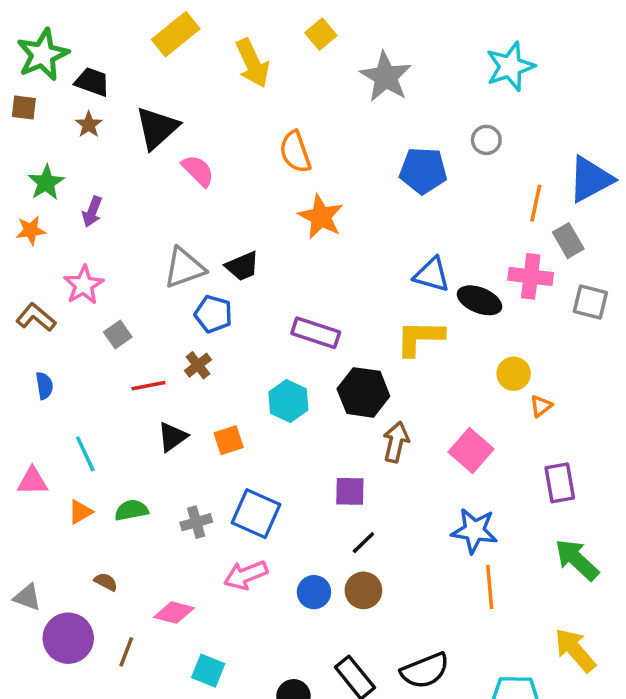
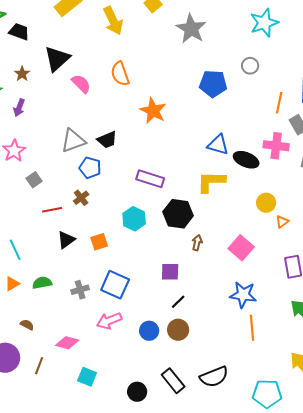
brown star: (89, 125) -> (22, 74), moved
orange semicircle: (295, 152) -> (120, 74), moved
brown arrow: (396, 442) -> (197, 243), size x0.7

